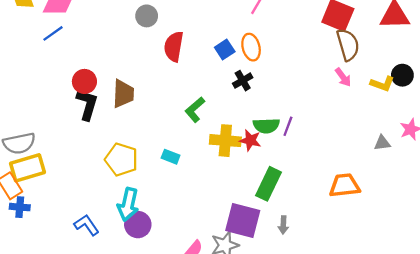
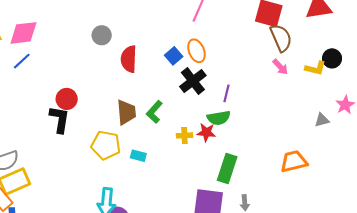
red circle: (84, 81) -> (67, 99), moved
black cross: (243, 81) -> (193, 81), size x1.5
brown trapezoid: (123, 94) -> (126, 112), moved
purple line: (288, 126) -> (227, 93), moved
yellow cross: (225, 141) -> (184, 135), size x0.6
yellow pentagon: (121, 160) -> (106, 145), moved

